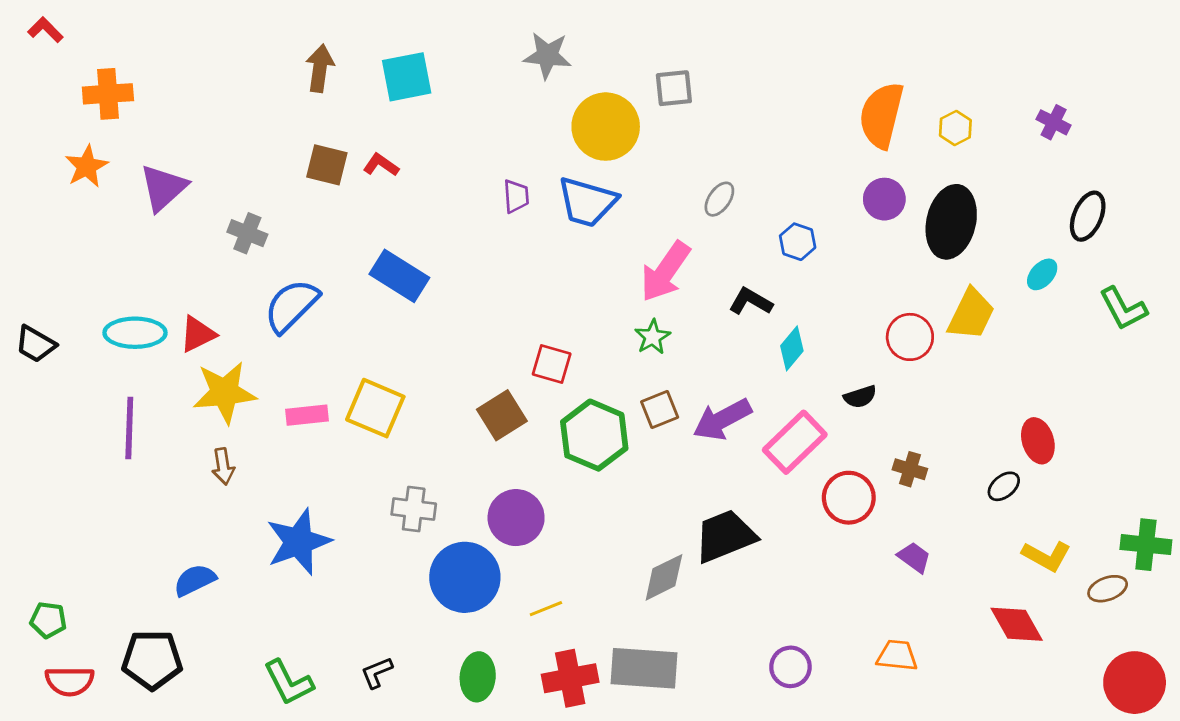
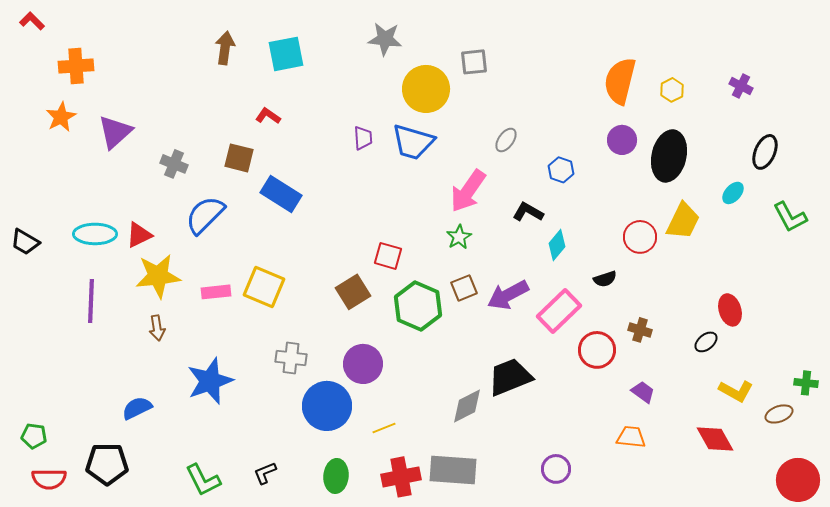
brown square: (327, 165) -> (239, 158), moved
green cross: (1146, 545) -> (806, 383), size x0.7
orange trapezoid: (897, 656) -> (631, 437), moved

